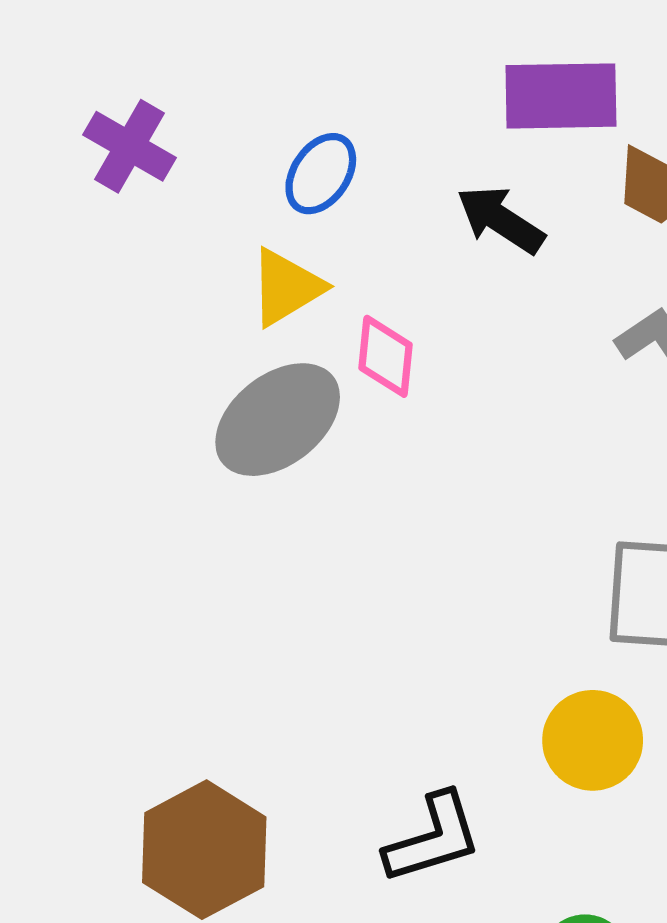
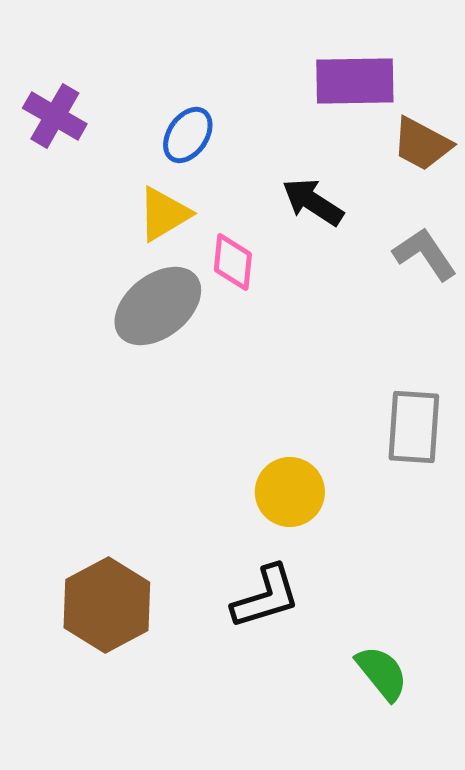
black arrow: (501, 220) -> (313, 202), moved
yellow circle: (593, 740) -> (290, 492), moved

